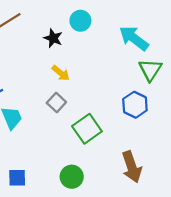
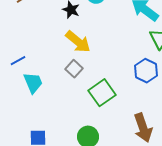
yellow arrow: (61, 73) -> (78, 42), size x1.5

